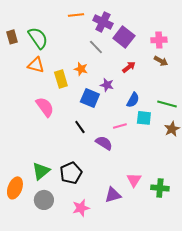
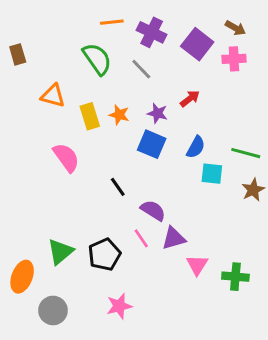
purple square: (124, 37) -> (197, 44), moved
green semicircle: (38, 38) -> (97, 59), moved
brown arrow: (161, 61) -> (235, 28), moved
orange star: (81, 69) -> (119, 115), moved
purple star: (107, 85) -> (157, 113), moved
blue square: (90, 98) -> (152, 144), moved
pink line: (120, 126) -> (141, 238), moved, turned 72
purple triangle: (113, 195) -> (174, 238), moved
gray circle: (44, 200) -> (53, 310), moved

